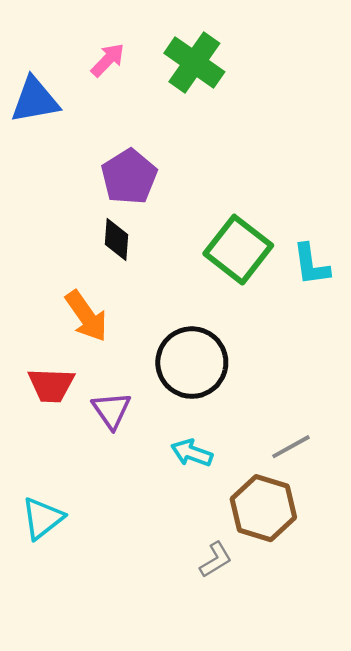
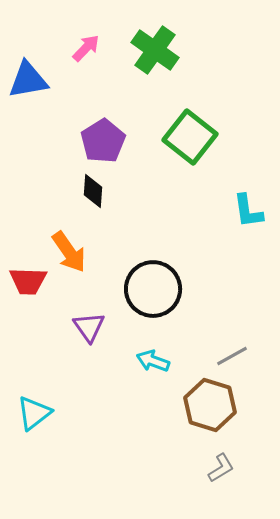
green square: (238, 250) -> (190, 137), moved
red trapezoid: (51, 385) -> (28, 281), moved
gray L-shape: (216, 560) -> (221, 468), moved

